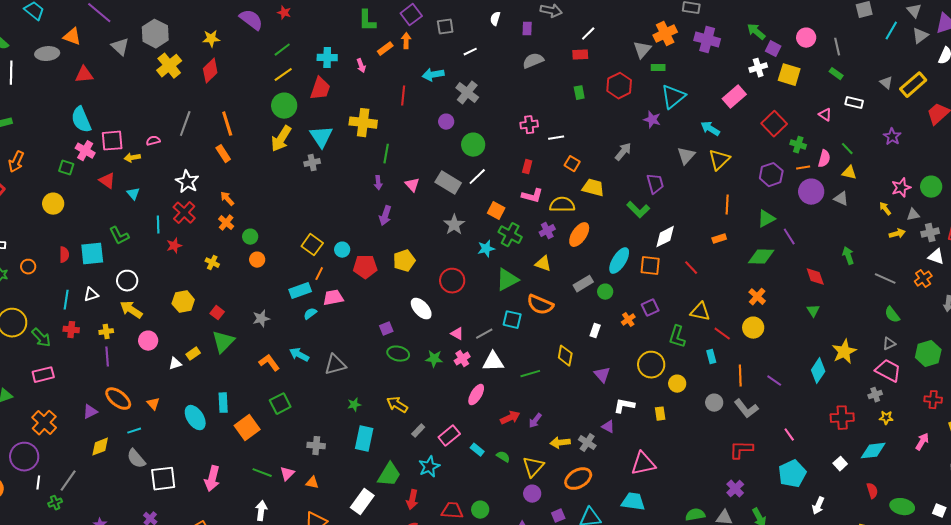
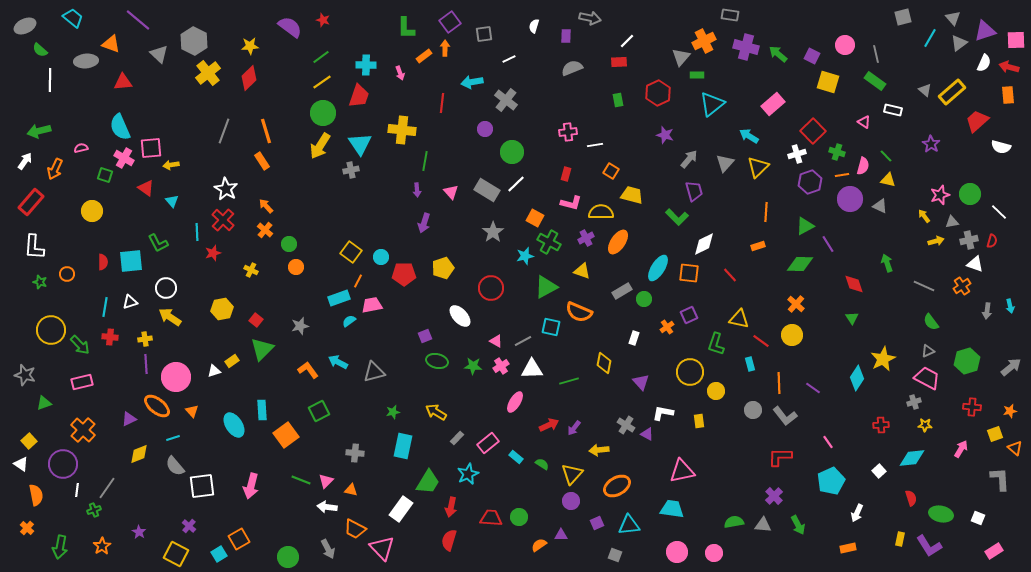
green arrow: (756, 32) -> (778, 54), moved
white cross: (758, 68) -> (797, 154), moved
green rectangle: (836, 74) -> (875, 81), size x1.5
purple star: (652, 120) -> (665, 135), moved
pink semicircle: (153, 141) -> (81, 148), moved
gray arrow: (623, 152) -> (689, 159), moved
pink circle: (148, 341) -> (176, 377), moved, size x1.5
red cross: (842, 418) -> (881, 425), size x0.7
gray cross: (587, 443) -> (626, 425), moved
white arrow: (261, 511) -> (327, 507), moved, turned -90

